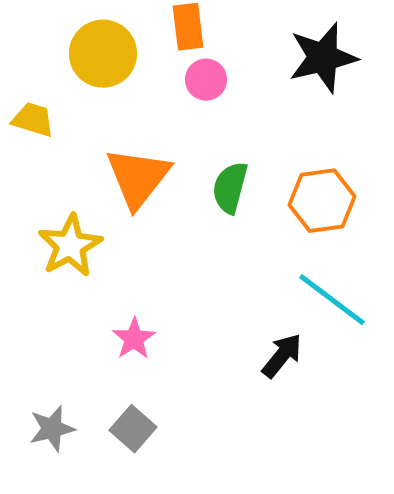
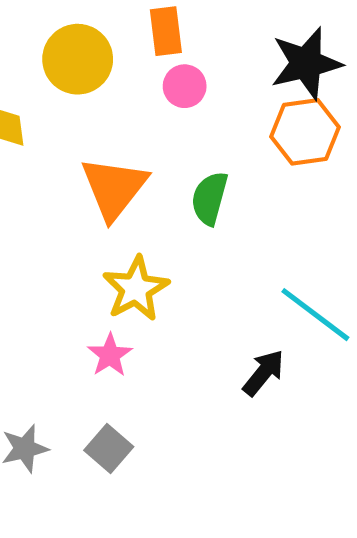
orange hexagon: (322, 201) -> (305, 132), moved
yellow star: (70, 246) -> (136, 289), moved

